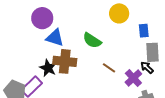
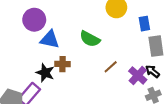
brown cross: (65, 61) -> (62, 64), size x0.6
brown line: (109, 68) -> (111, 67), turned -72
black arrow: (147, 68) -> (152, 71), moved

